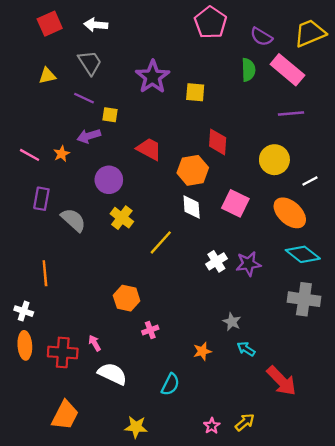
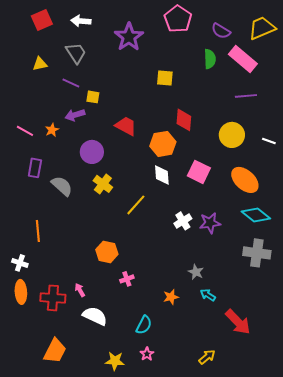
purple star: (153, 77) -> (129, 37), moved
white line: (310, 181) -> (269, 141), moved, turned 48
pink star: (212, 426) -> (147, 354), moved

